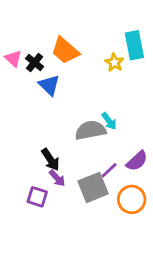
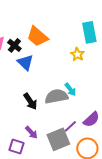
yellow star: (114, 62) -> (77, 54), moved
black arrow: (51, 160) -> (30, 101), moved

